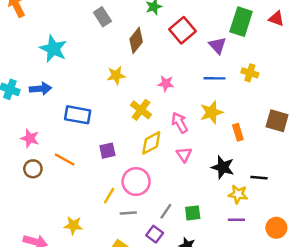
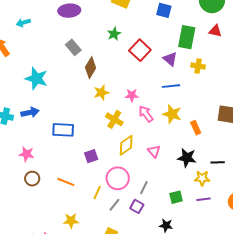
brown diamond: (136, 40) -> (91, 68), moved
yellow cross: (250, 73) -> (198, 66), moved
yellow star: (116, 75) -> (101, 93), moved
yellow star: (211, 112) -> (172, 114), turned -30
pink arrow: (180, 123) -> (146, 114), moved
orange line: (65, 160) -> (66, 182), moved
gray line: (166, 211) -> (144, 188), moved
gray line: (128, 213) -> (115, 205), turned -40
green square: (193, 213) -> (176, 197), moved
purple square: (155, 234) -> (137, 206), moved

